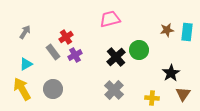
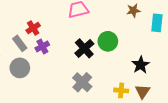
brown star: (167, 30) -> (133, 11), moved
gray circle: (53, 89) -> (20, 68), moved
brown triangle: (183, 94) -> (143, 91), moved

